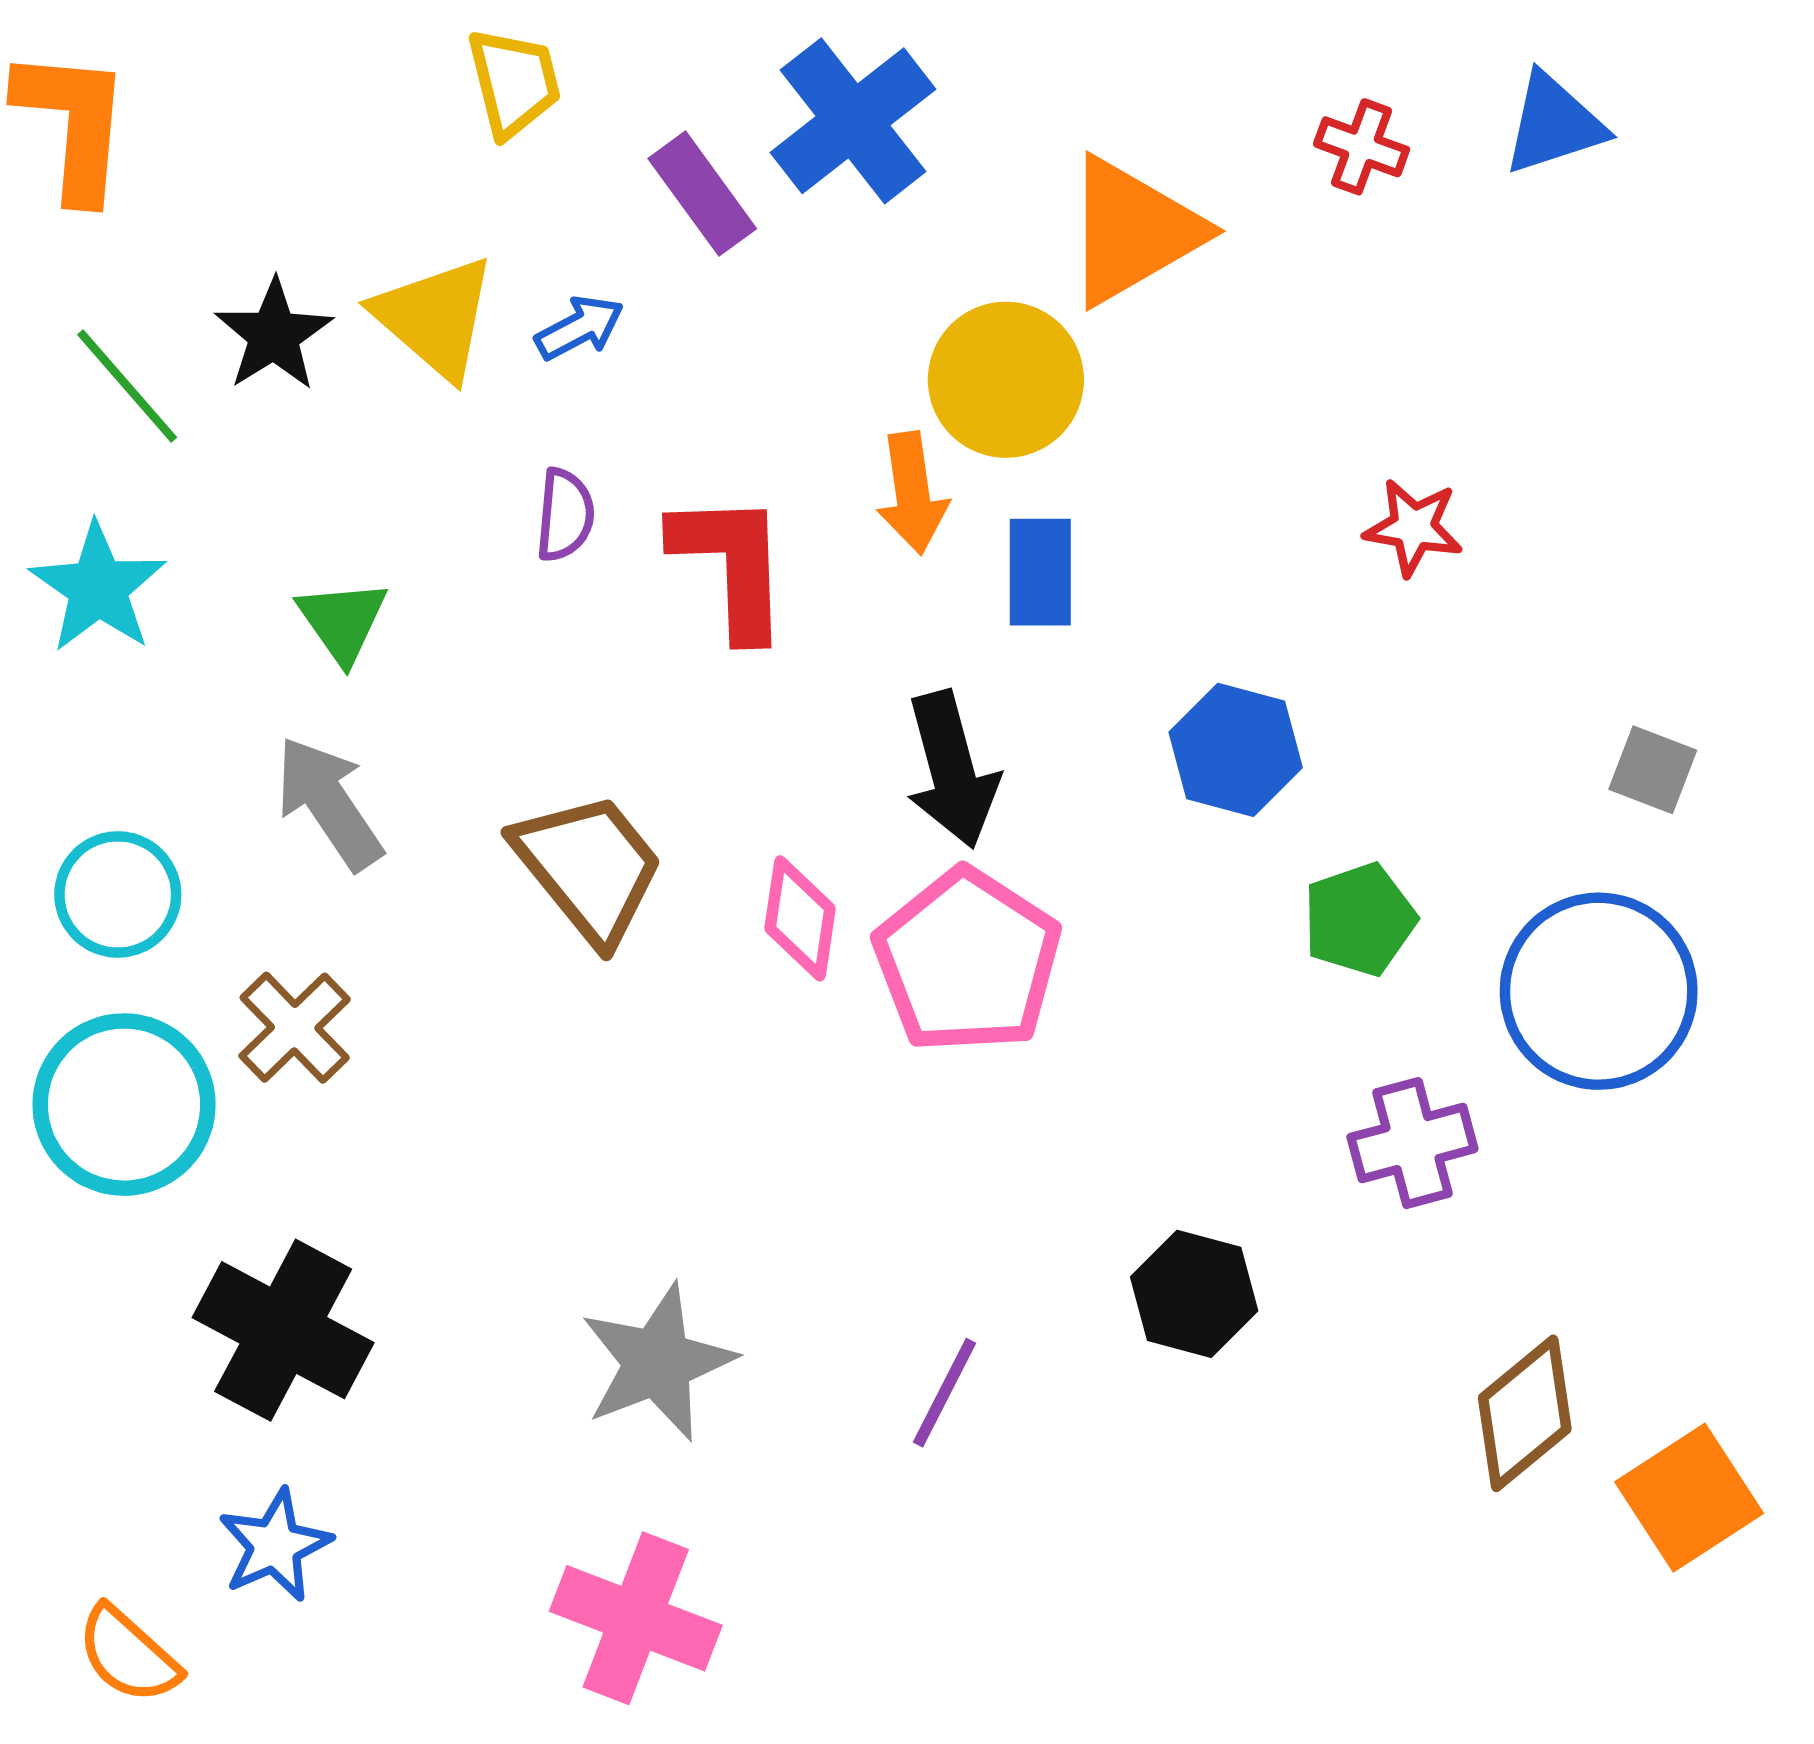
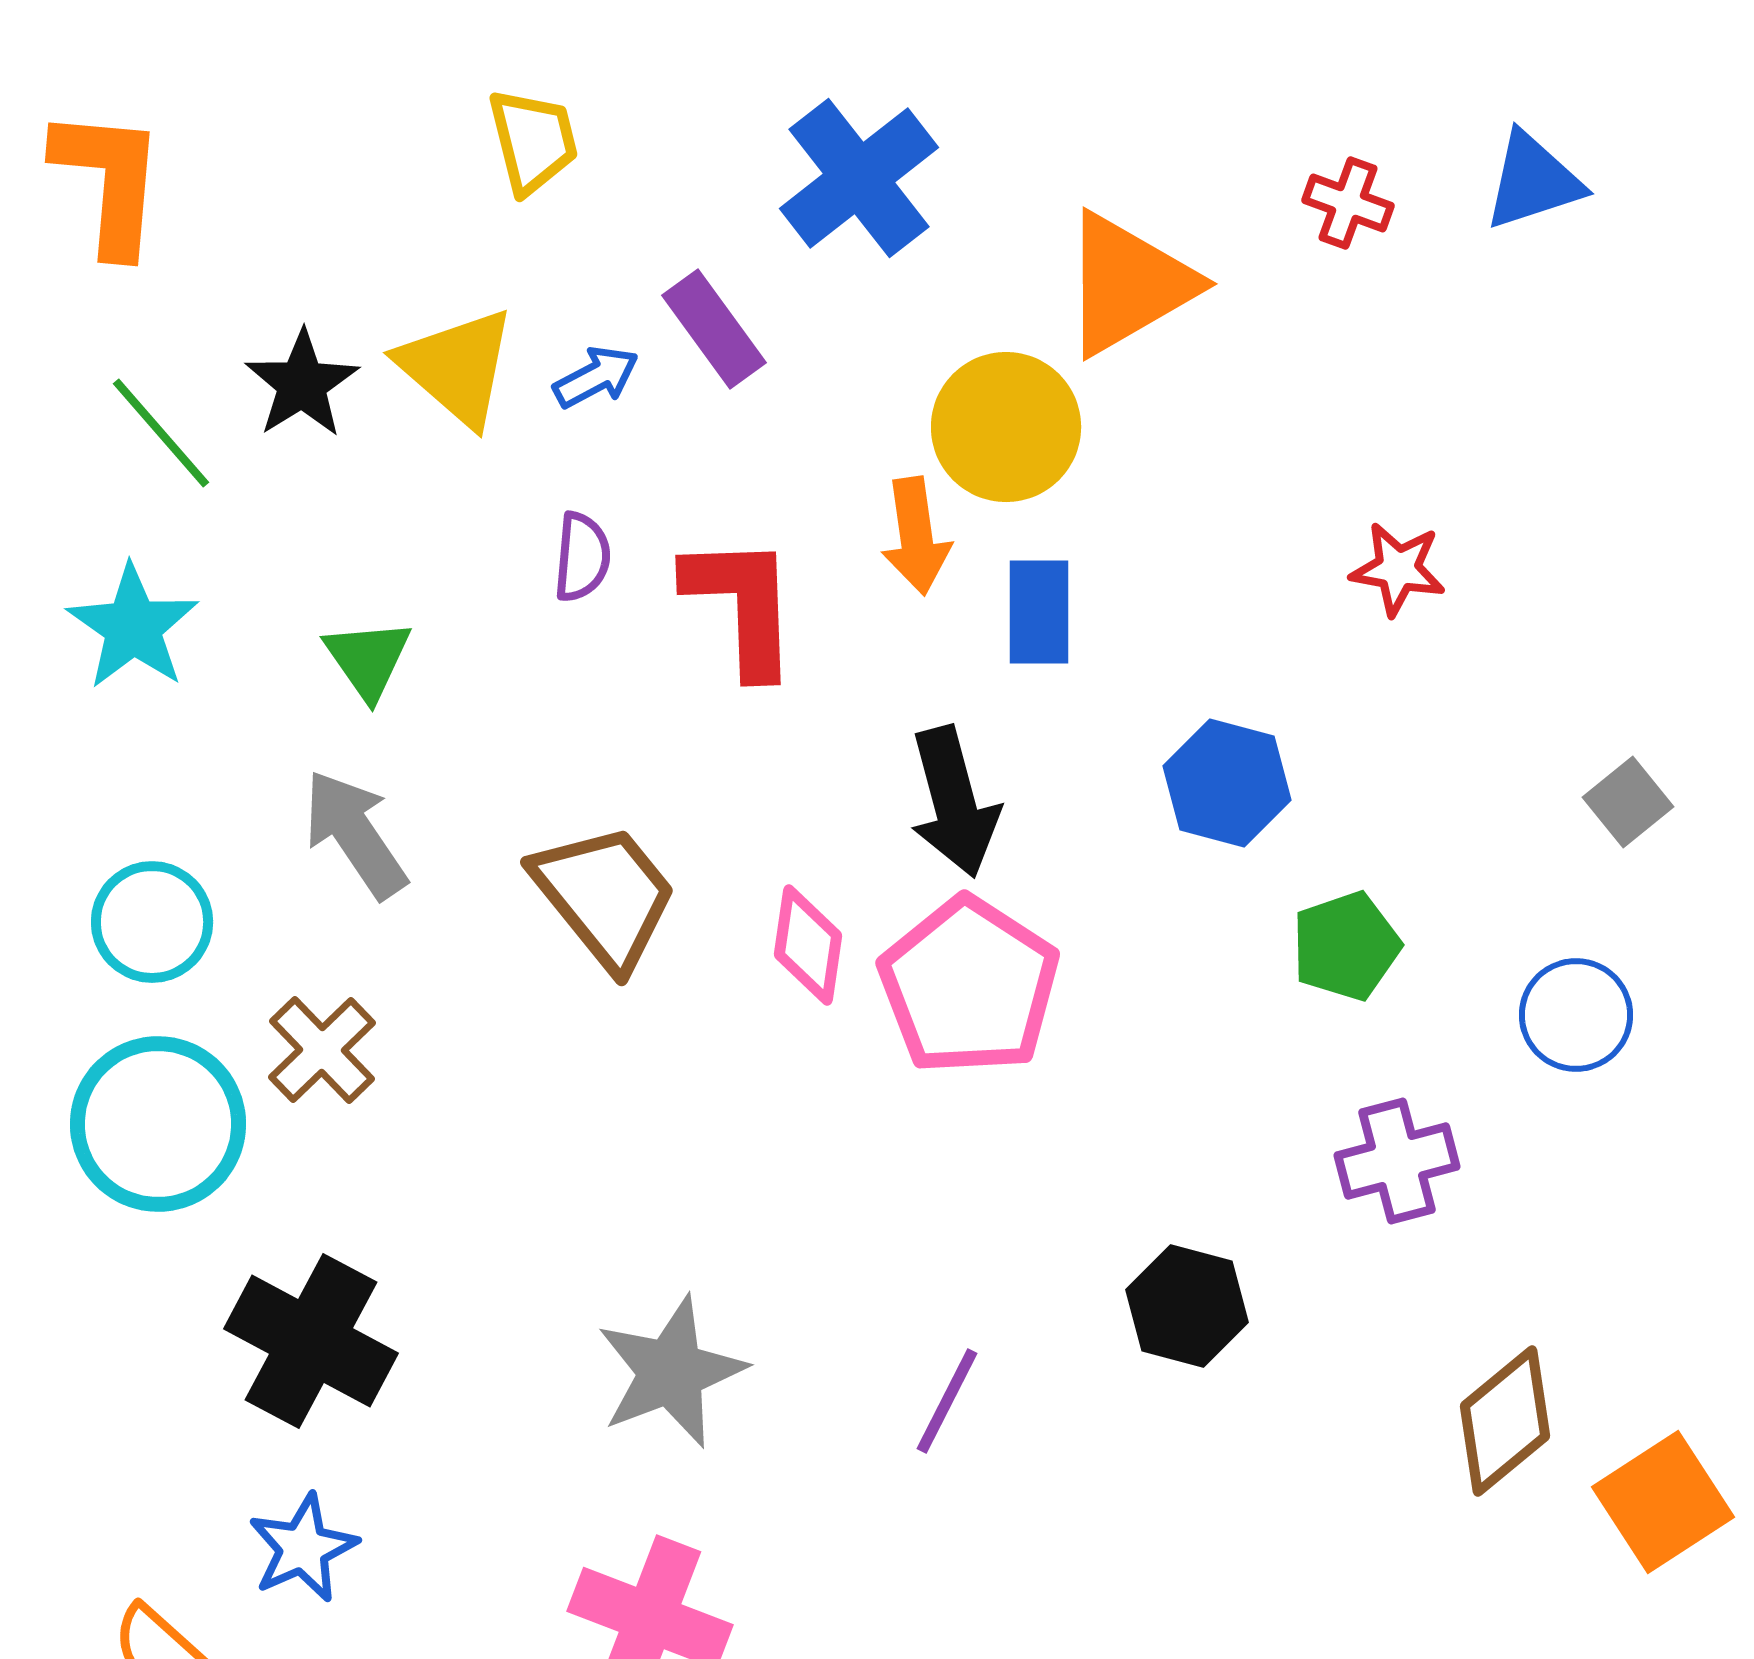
purple rectangle: (702, 194) -> (714, 329), moved
gray square: (1653, 770) -> (1628, 802), turned 30
blue circle: (1599, 991) -> (1576, 1015), size x0.6

